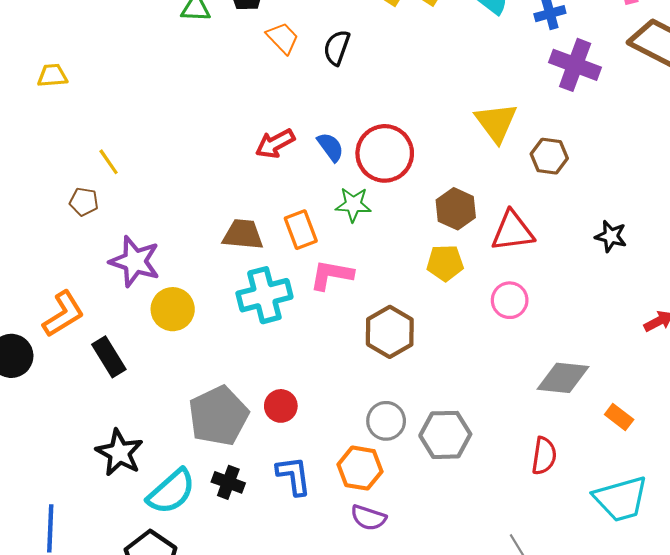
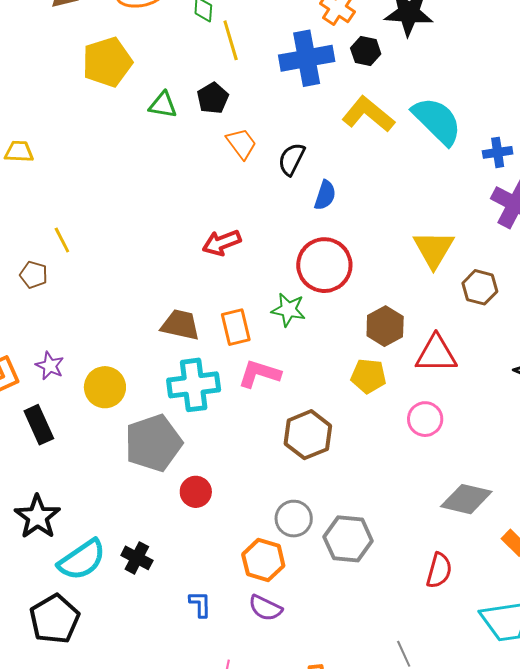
blue semicircle: (330, 147) -> (325, 195), moved, turned 48
purple star: (135, 261) -> (50, 366), moved, size x0.6
gray pentagon: (219, 416) -> (153, 443), moved
blue L-shape: (294, 476) -> (200, 604), moved, size x0.7

